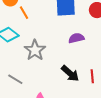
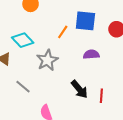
orange line: (24, 13) -> (63, 32), moved, turned 56

